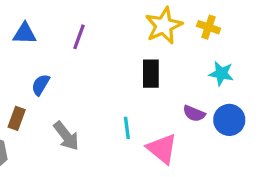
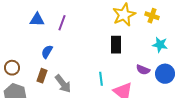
purple line: (79, 37) -> (62, 23), moved
brown rectangle: (17, 118) -> (42, 76), moved

